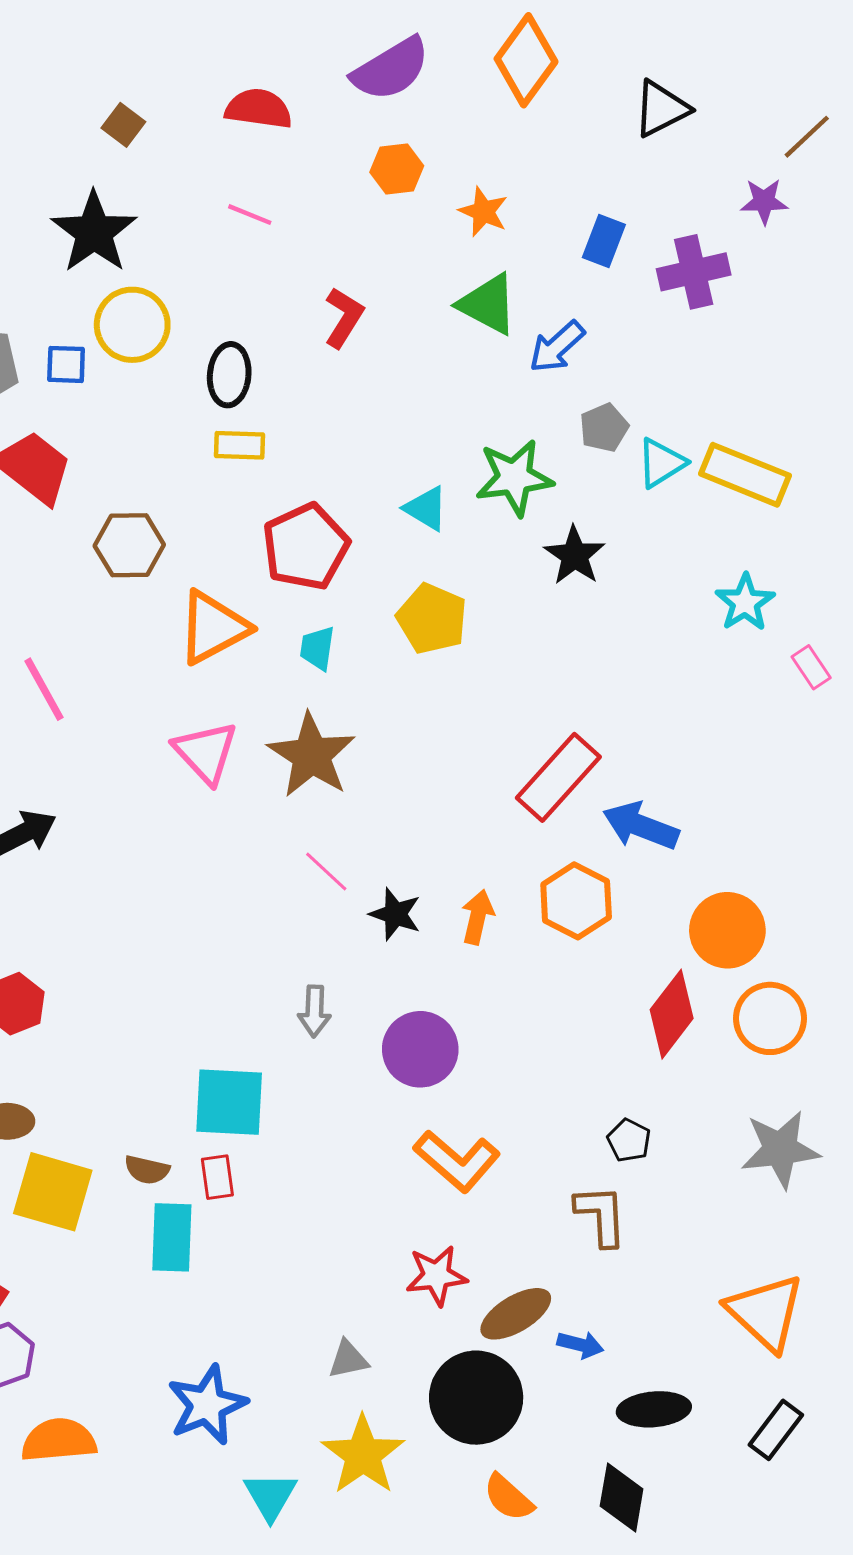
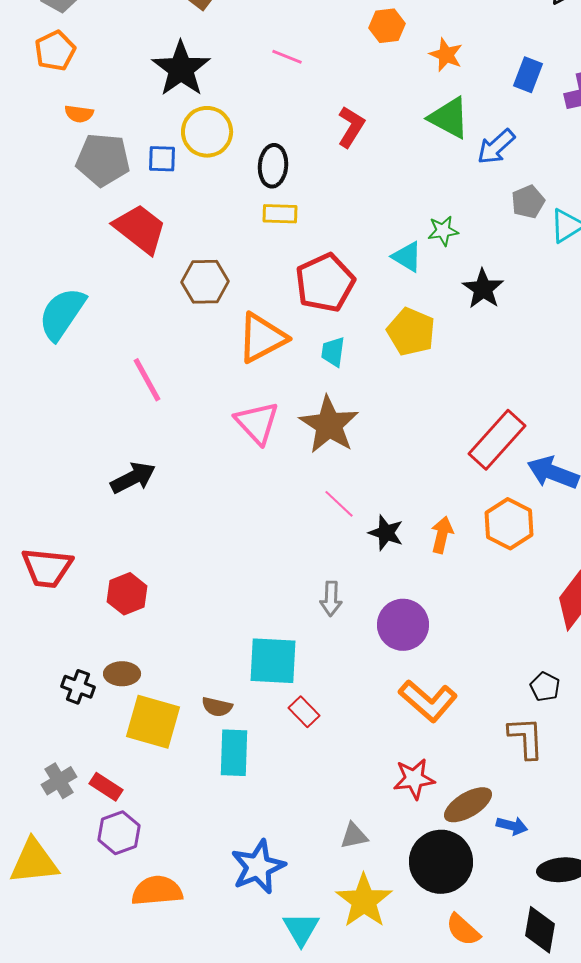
green star: (514, 478) -> (443, 231), moved, size x0.6
black star: (575, 556) -> (483, 289), moved
red rectangle: (217, 1177) -> (304, 712), moved, turned -36

